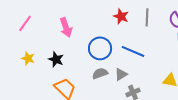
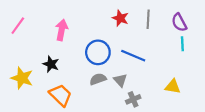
pink arrow: (66, 27) -> (62, 30), turned -150
yellow star: (28, 58) -> (22, 78), moved, size x1.5
gray triangle: (121, 74) -> (120, 80), turned -40

